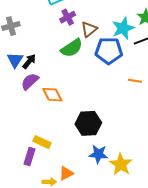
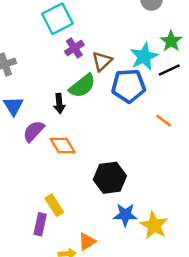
black arrow: (29, 61) -> (59, 103), moved, turned 140
orange line: (135, 81) -> (164, 121), turned 32
yellow rectangle: (42, 142) -> (54, 205), turned 36

